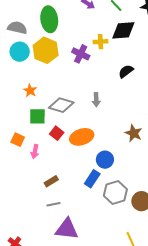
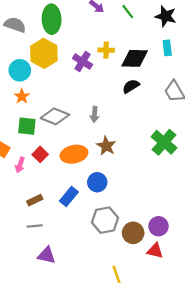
black diamond: (123, 30) -> (135, 58), moved
cyan circle: (20, 52) -> (20, 70), moved
red square: (57, 133) -> (40, 154), moved
brown star: (134, 133) -> (106, 146), moved
blue rectangle: (92, 179) -> (69, 196), moved
purple triangle: (67, 229) -> (47, 255), size x0.7

